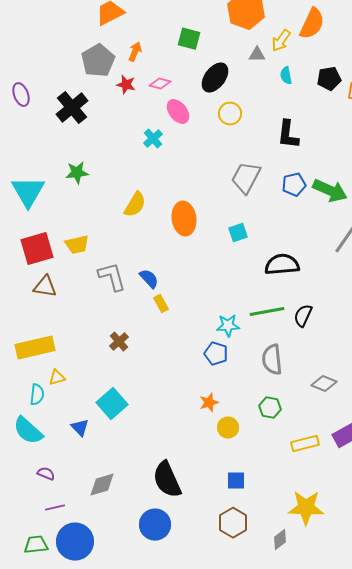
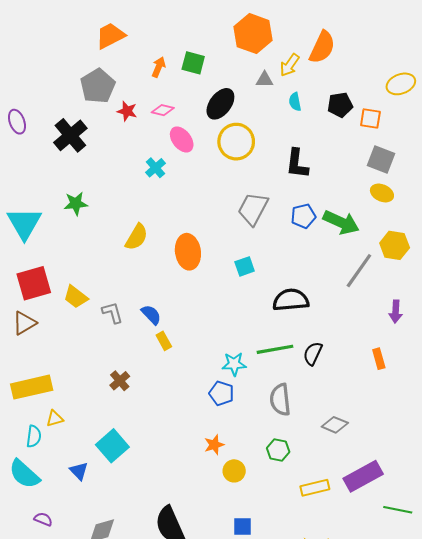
orange arrow: (135, 52) -> (159, 67), moved
yellow circle: (230, 114) -> (236, 142), size x1.5
yellow trapezoid: (77, 245) -> (76, 297), moved, turned 50
gray L-shape: (112, 277) -> (112, 313), size x0.7
brown triangle: (45, 287) -> (24, 323), moved, turned -40

